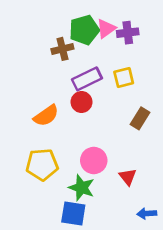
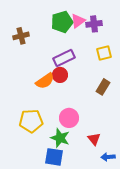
brown cross: (62, 49) -> (21, 36), moved
yellow square: (124, 78) -> (104, 53), moved
orange semicircle: (46, 116) -> (45, 81), moved
red triangle: (128, 177) -> (94, 139), moved

